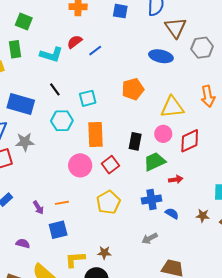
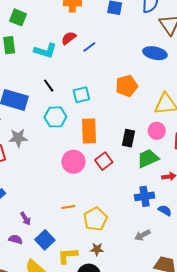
yellow pentagon: (108, 202) -> (95, 219), moved
orange line: (62, 203) -> (68, 207), moved
purple arrow: (38, 208) -> (26, 219), moved
blue square: (58, 230) -> (45, 240), moved, turned -30

